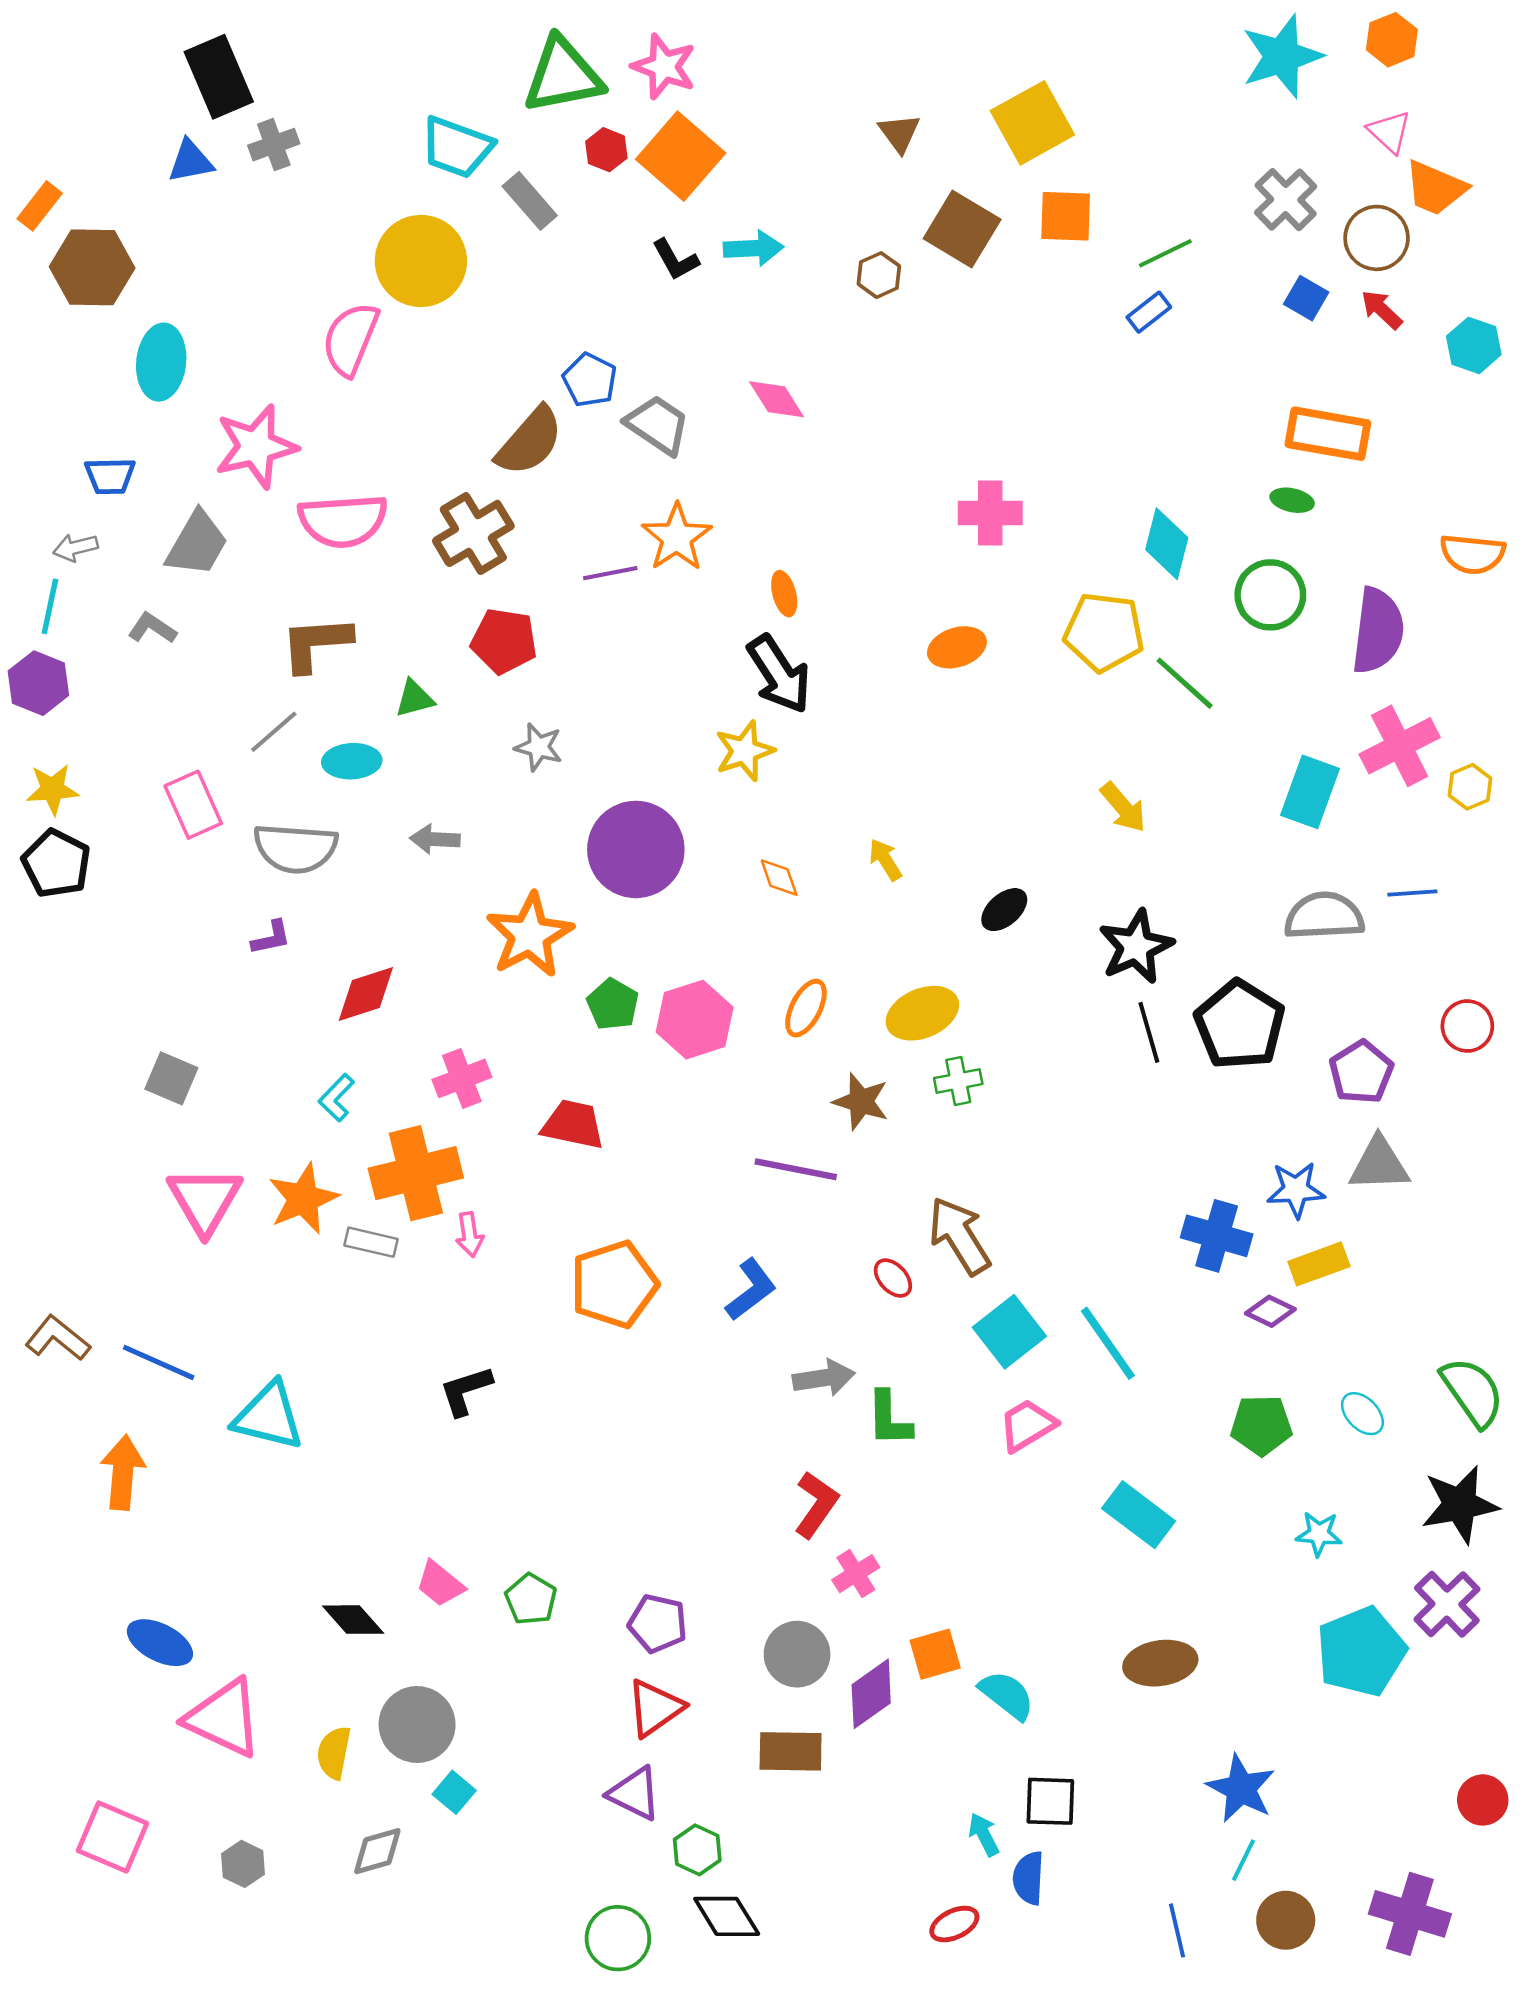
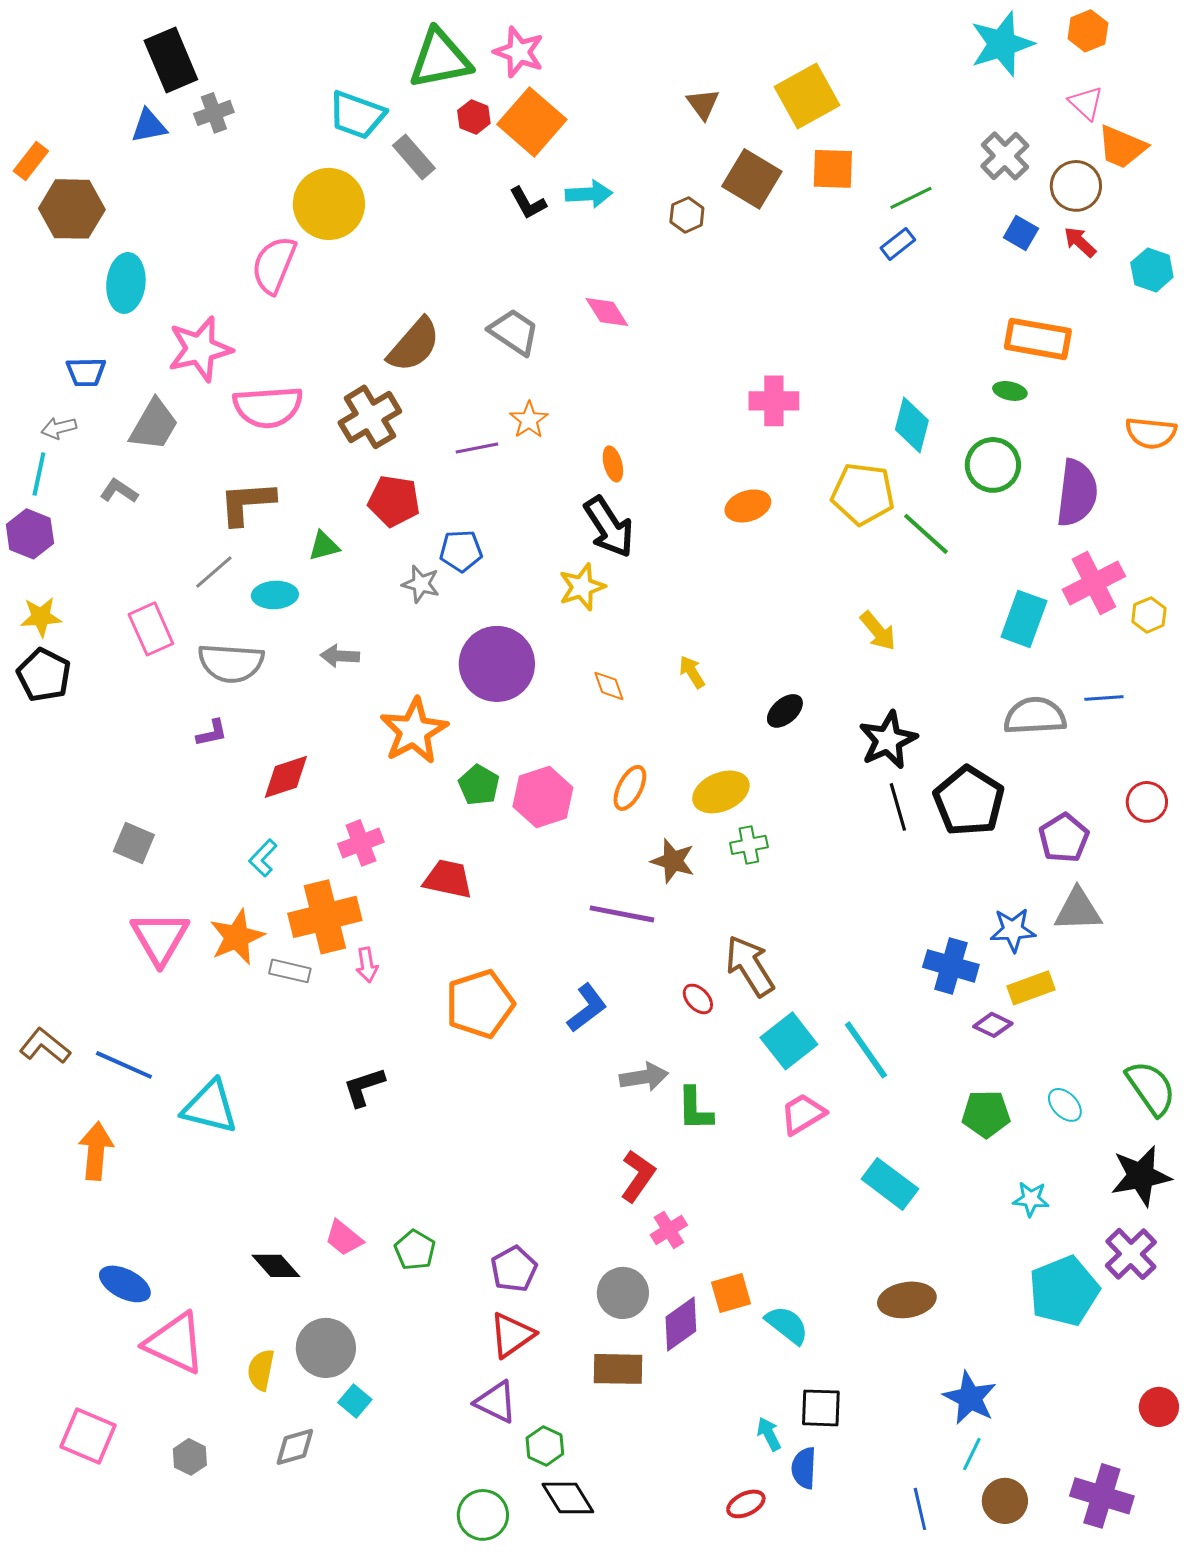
blue pentagon: (590, 380) -> (461, 551), moved, turned -30
orange star: (677, 537) -> (529, 420), size x0.7
purple pentagon: (658, 1623) -> (514, 1269), turned 30

